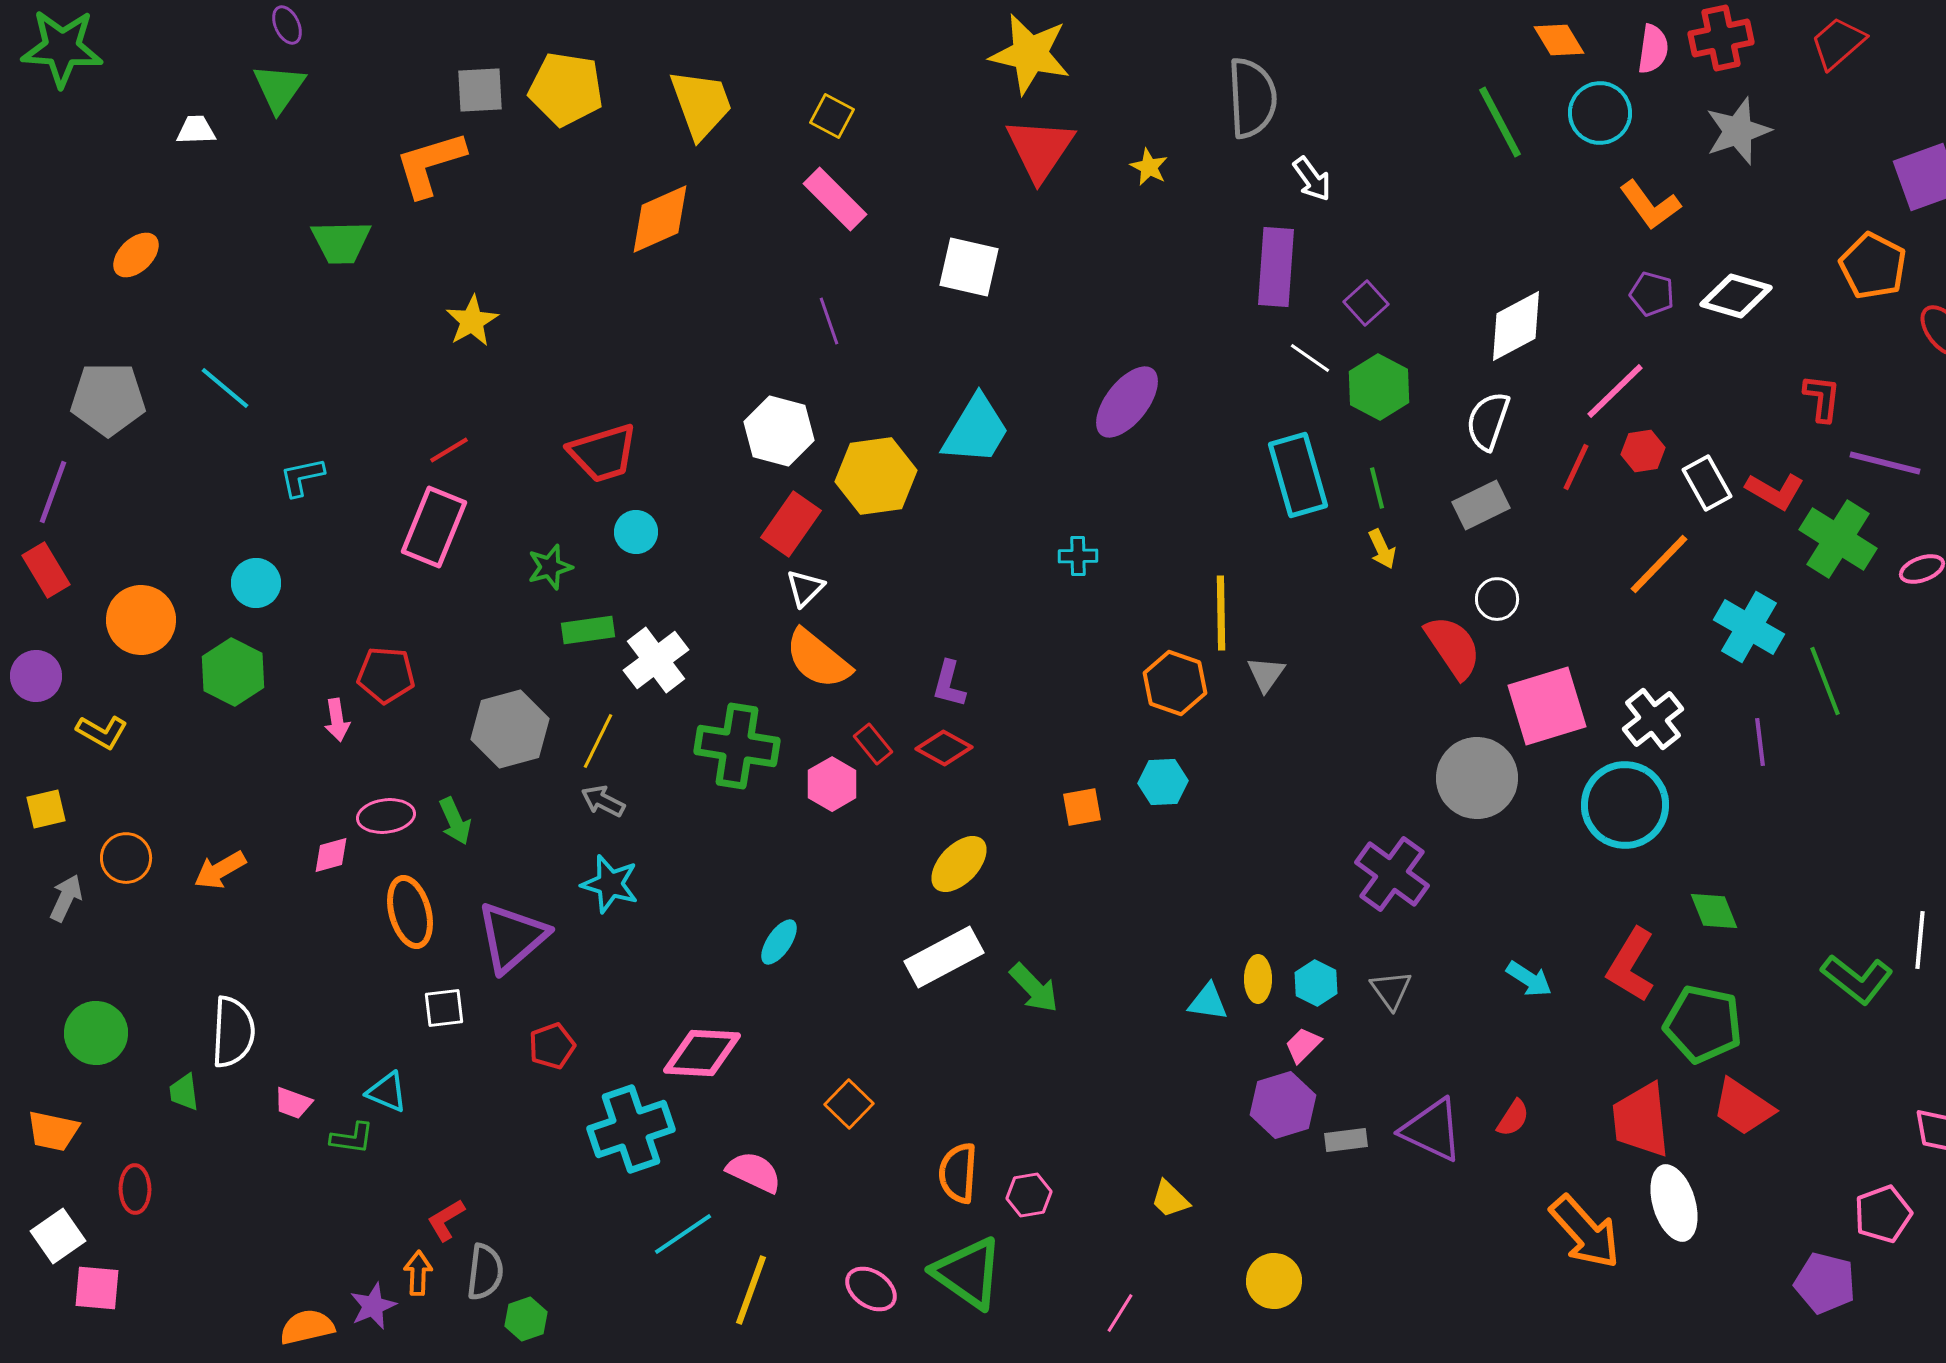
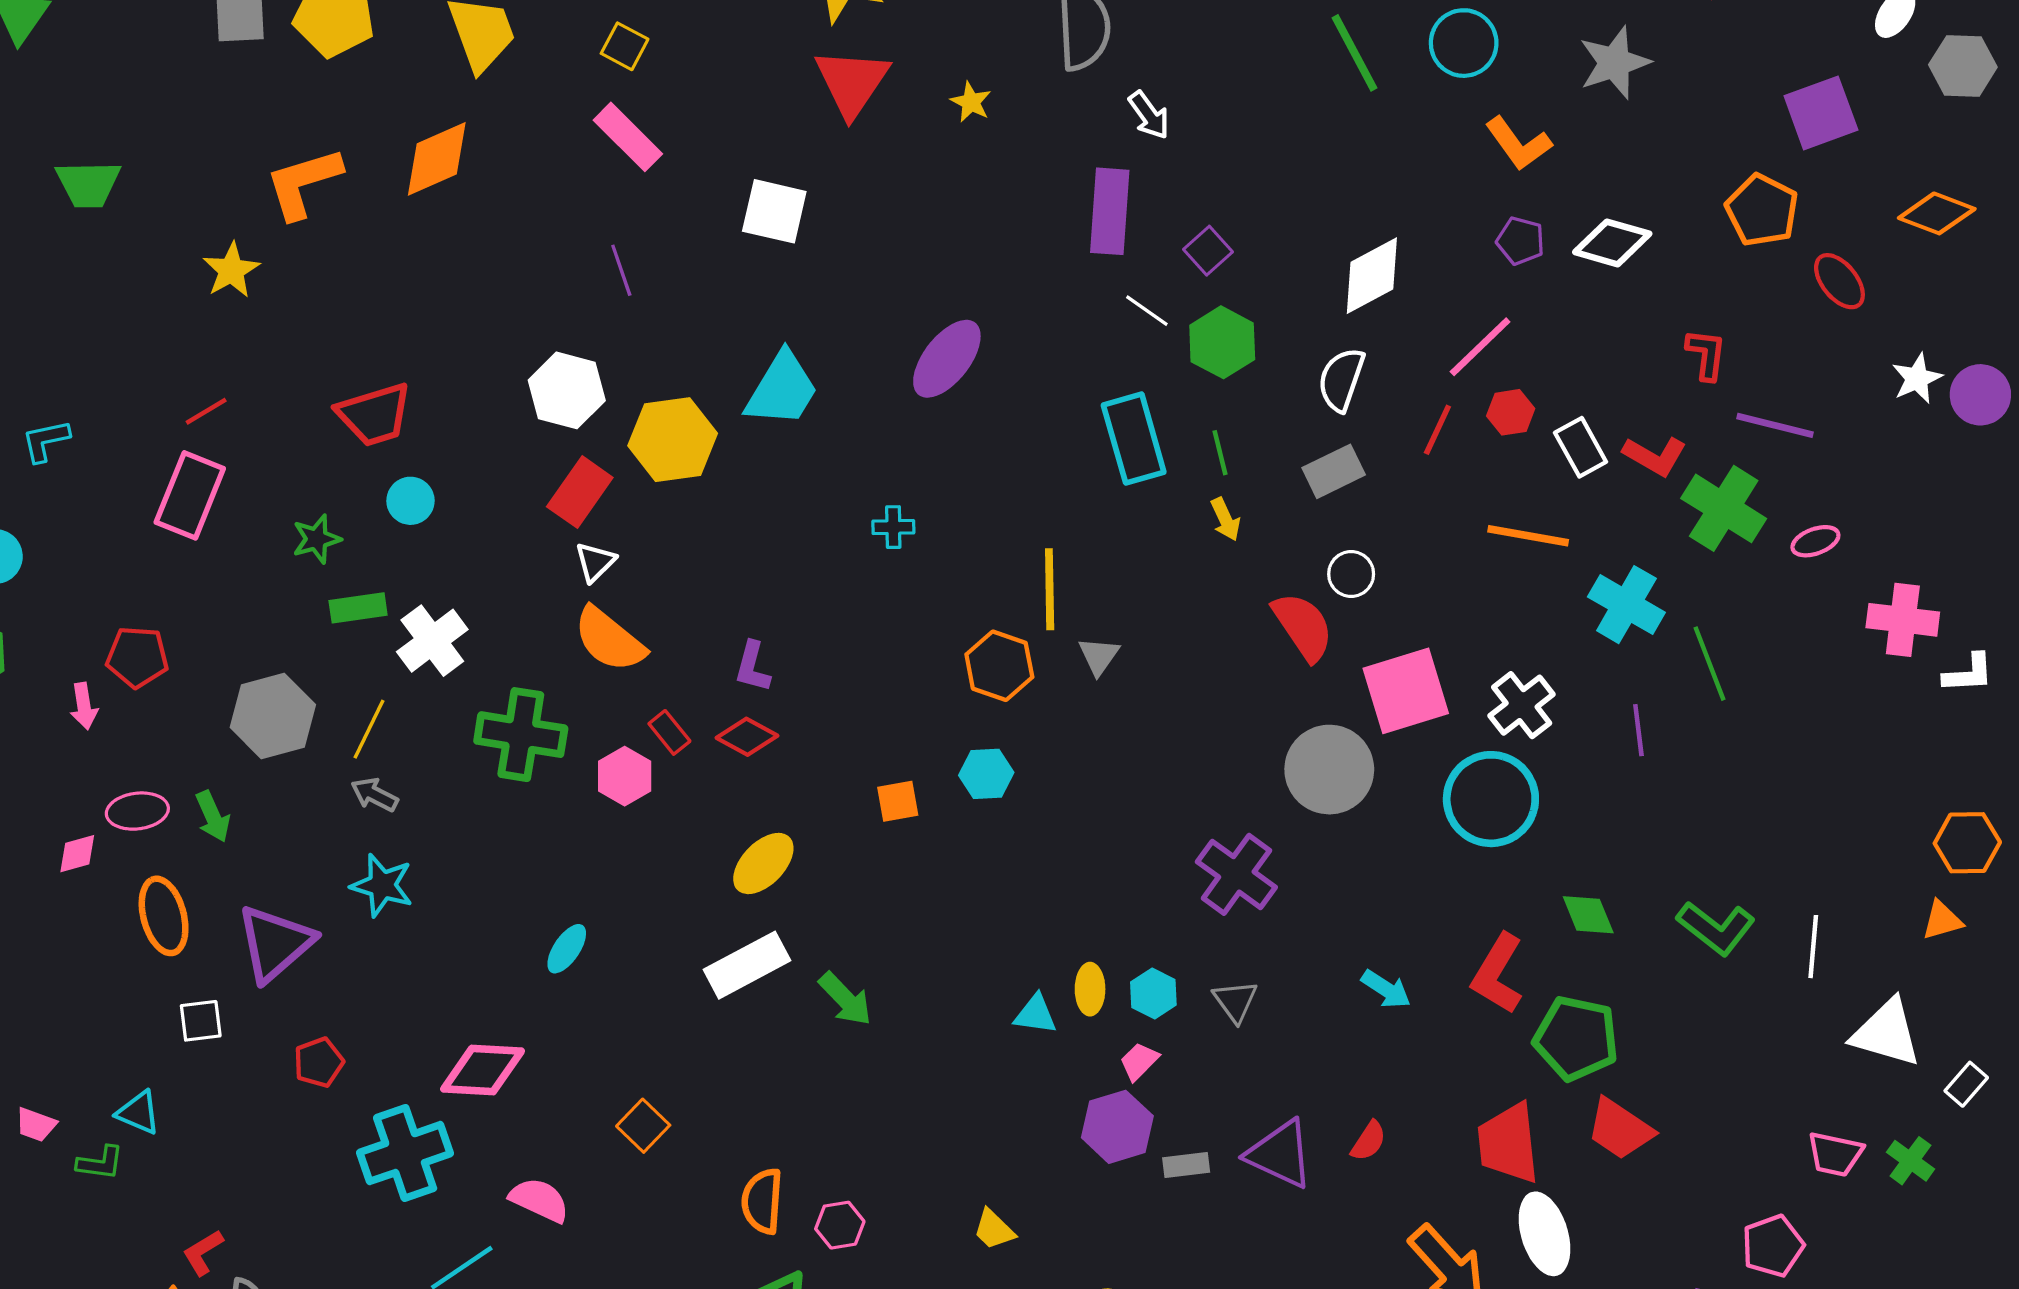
orange L-shape: (430, 164) -> (303, 183), moved
orange line: (1659, 564) -> (1528, 536), turned 56
green L-shape: (1857, 979) -> (1716, 928), moved

